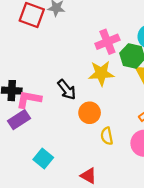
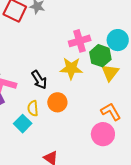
yellow semicircle: (107, 136) -> (33, 108), moved
cyan square: (43, 158) -> (23, 124), moved

